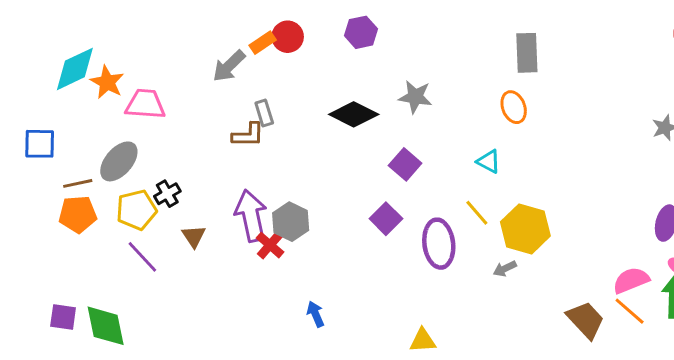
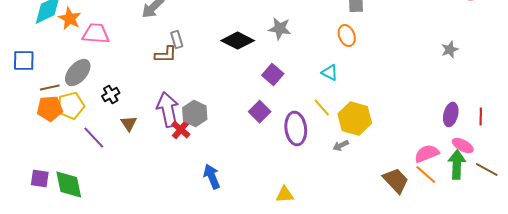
yellow pentagon: (136, 210) -> (71, 106), moved
blue arrow: (316, 314) -> (212, 177), size x1.4

